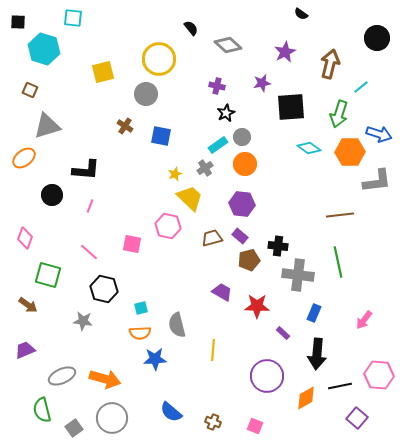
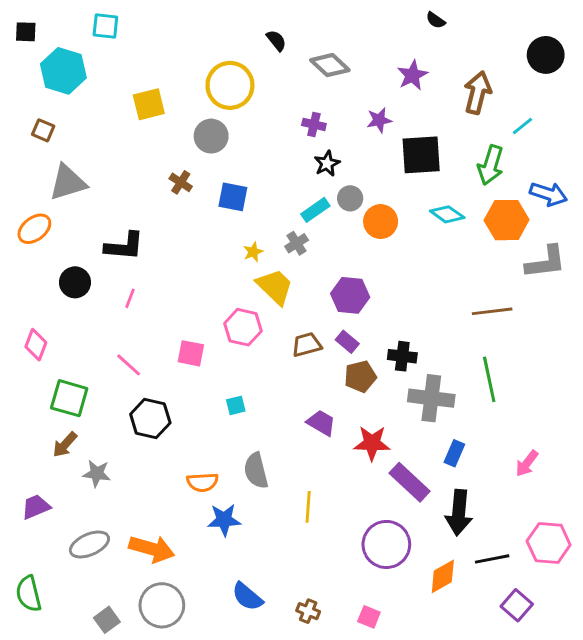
orange circle: (245, 164) -> (381, 222), moved
brown arrow: (28, 305) -> (65, 445), moved, turned 96
cyan square: (141, 308) -> (236, 405), moved
gray star: (83, 321) -> (97, 474), moved
purple rectangle: (283, 333) -> (410, 482), size x2.0
green semicircle: (42, 410) -> (29, 594), moved

